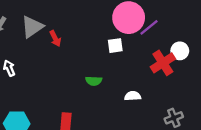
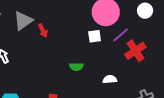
purple line: (149, 27) -> (121, 35), moved
white circle: (180, 51) -> (145, 11), moved

